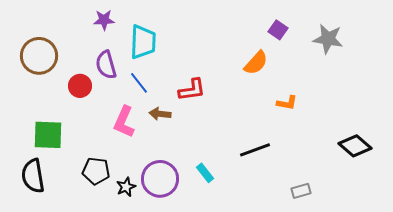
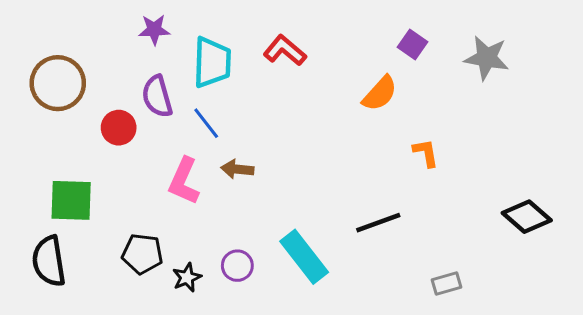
red L-shape: (192, 90) -> (285, 50), moved, turned -132
orange L-shape: (287, 103) -> (426, 153), turned -110
cyan rectangle: (205, 173) -> (304, 257), size x1.8
purple circle: (160, 179) -> (237, 266), size x0.6

